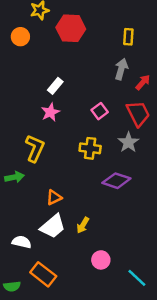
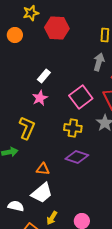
pink square: (100, 111) -> (81, 97), size x1.6
purple diamond: (116, 181) -> (77, 157), moved
orange triangle: (54, 198) -> (43, 169), turned 32
yellow arrow: (83, 225) -> (52, 218), moved

